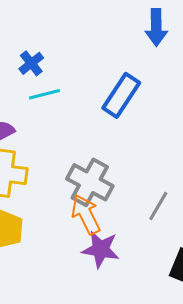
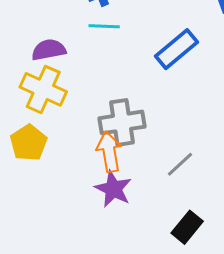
gray cross: (90, 182) -> (122, 122), turned 36

